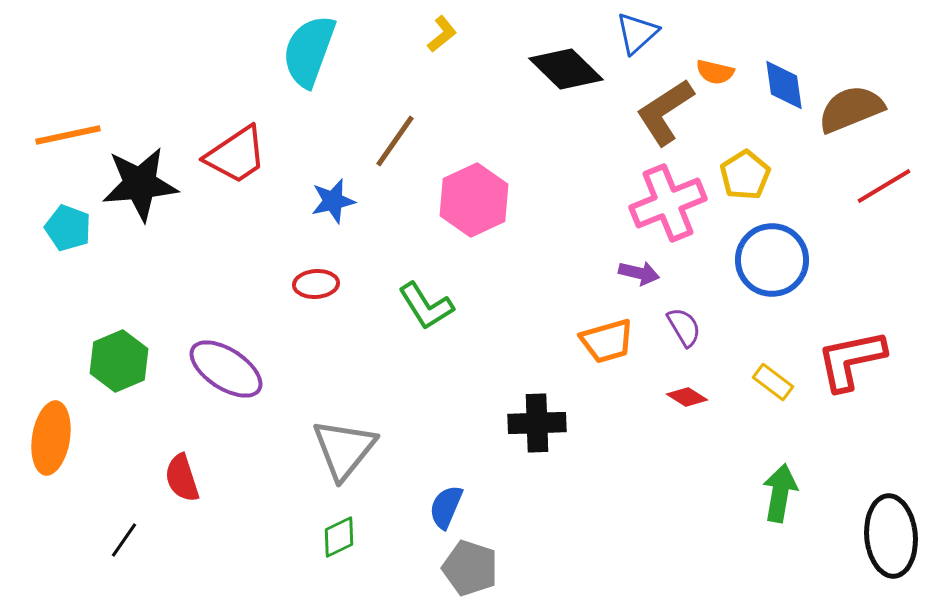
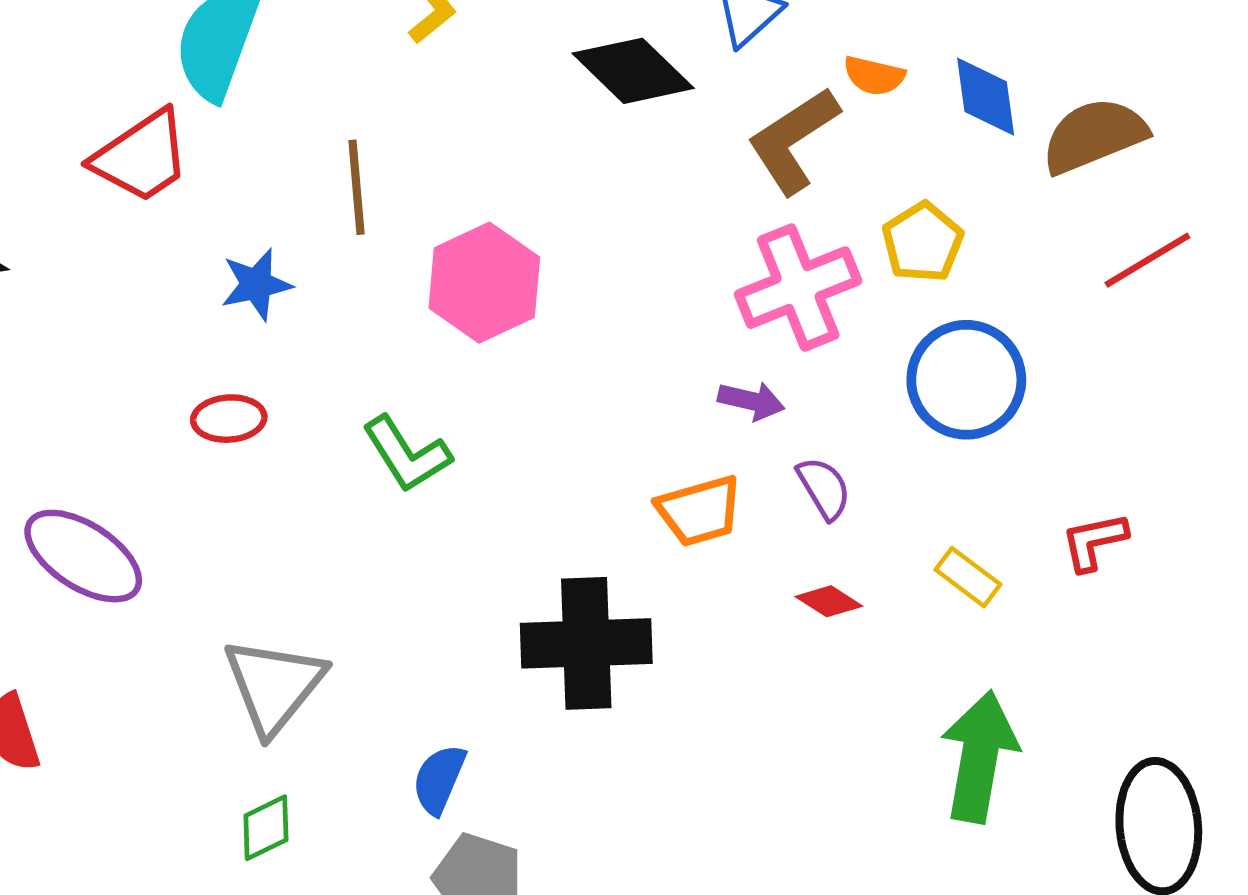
brown line: (395, 141) -> (357, 187), turned -40
red trapezoid: (236, 155) -> (141, 157), moved
red L-shape: (851, 360) -> (1094, 541), size x0.6
black cross: (537, 423) -> (586, 643), size x1.4
green arrow: (780, 493) -> (979, 757), size x1.4

